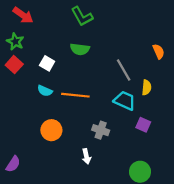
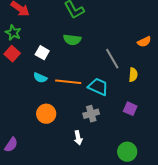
orange semicircle: (159, 51) -> (144, 42), turned 88
cyan trapezoid: (125, 101) -> (98, 87), moved
gray cross: (101, 130) -> (91, 114), turned -35

